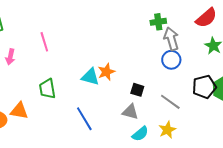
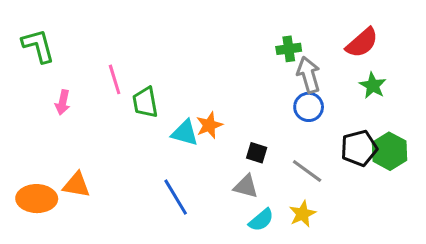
green trapezoid: (47, 89) -> (145, 102), moved

